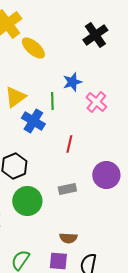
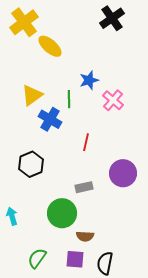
black cross: (95, 35) -> (112, 18), moved
green circle: (27, 201) -> (62, 213), moved

